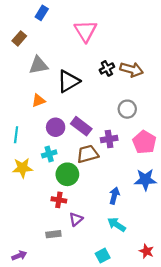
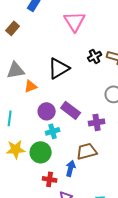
gray triangle: (38, 65) -> (16, 70), moved
cyan cross: (49, 154) -> (53, 131), moved
brown trapezoid: (88, 154) -> (87, 151), moved
green circle: (67, 174) -> (41, 152), moved
blue arrow: (114, 196) -> (71, 168), moved

